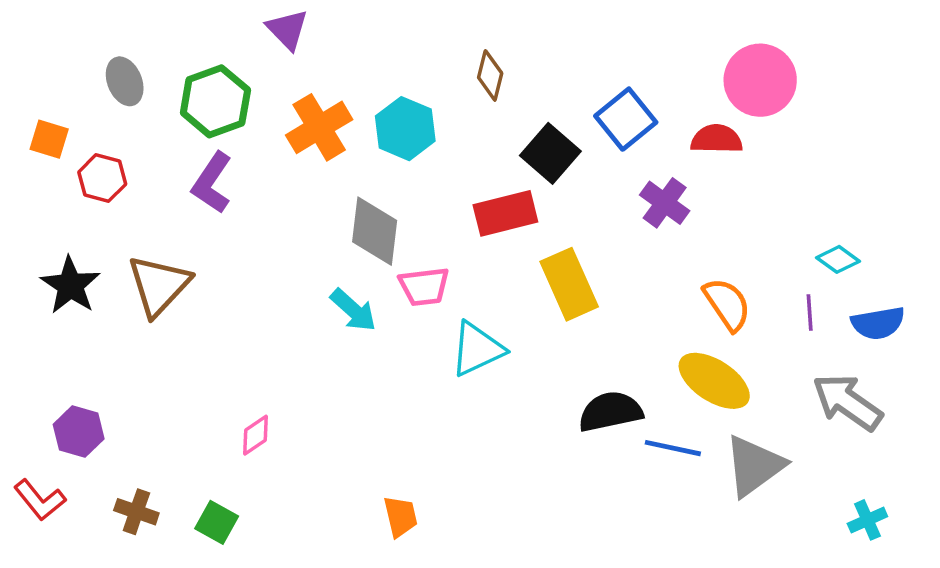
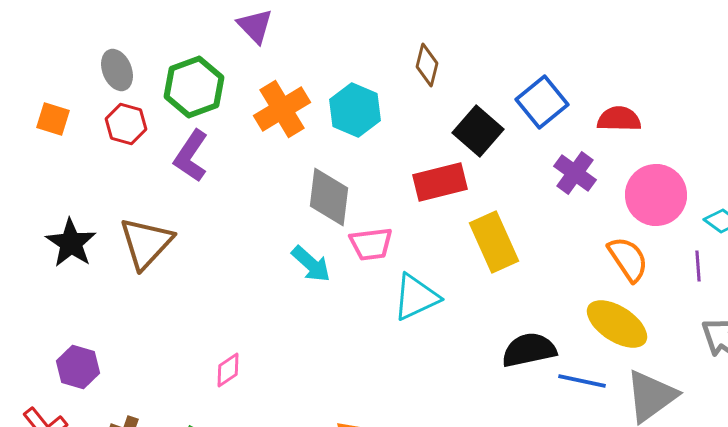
pink circle: (760, 80) -> (656, 195), moved
red hexagon: (102, 178) -> (126, 124), moved

